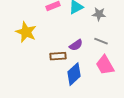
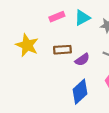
brown rectangle: (58, 56) -> (62, 50), moved

